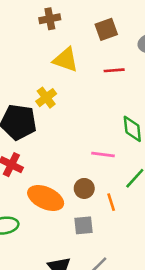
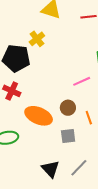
pink line: (103, 154) -> (82, 81), turned -30

